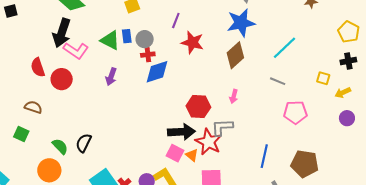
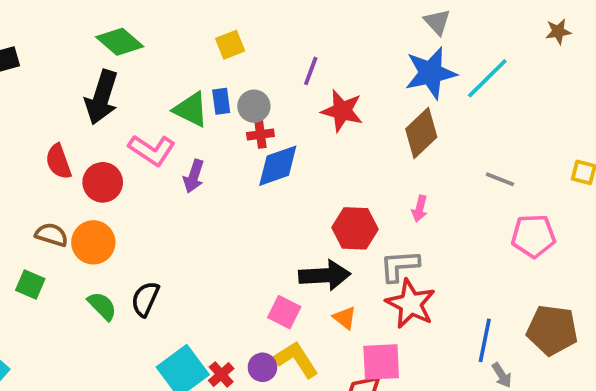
cyan line: (284, 48) -> (487, 78), moved
pink L-shape: (76, 51) -> (152, 150), moved
red star: (208, 142) -> (411, 304), moved
pink square: (175, 153) -> (284, 312), moved
blue line: (264, 156) -> (485, 340), moved
orange circle: (49, 170) -> (93, 242), moved

